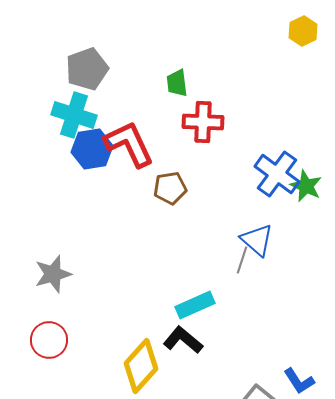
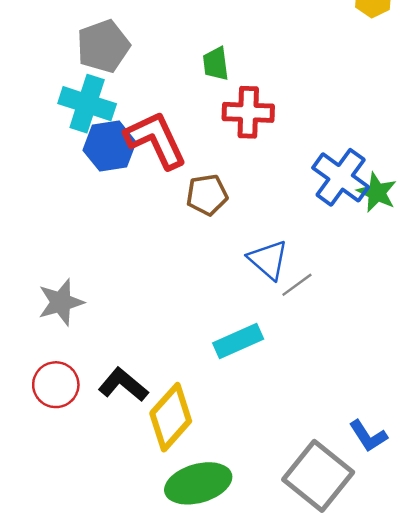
blue triangle: (257, 240) -> (268, 260), moved
gray line: (242, 260) -> (297, 285), turned 36
black L-shape: (183, 340) -> (123, 385), moved

